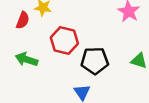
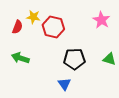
red hexagon: (64, 40) -> (53, 27), moved

